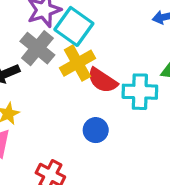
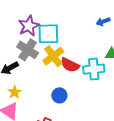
cyan square: (74, 26) -> (48, 34), turned -30
blue circle: (96, 130) -> (59, 95), moved

